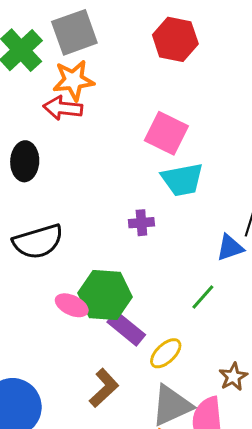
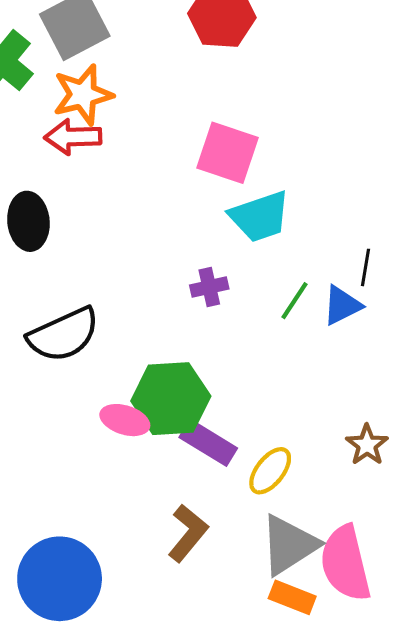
green line: (203, 297) -> (294, 301), moved
brown star: (233, 377) -> (367, 445), moved

